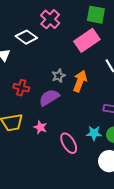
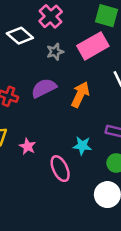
gray star: (58, 76) -> (55, 52), moved
purple semicircle: (49, 98) -> (44, 88), moved
cyan star: (94, 133) -> (82, 146), moved

